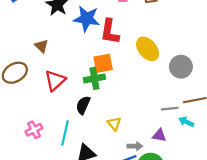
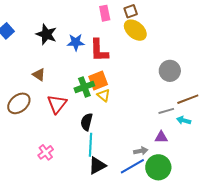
blue star: (87, 19) -> (76, 42), size x0.7
yellow ellipse: (148, 49) -> (135, 30), moved
green cross: (94, 78) -> (84, 87), moved
yellow triangle: (114, 124) -> (104, 95), moved
cyan line: (65, 133) -> (90, 145), moved

